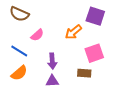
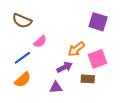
orange arrow: (73, 32) -> (76, 49), moved
blue line: (19, 51) -> (22, 58), turned -66
purple arrow: (52, 61) -> (65, 67), moved, turned -112

